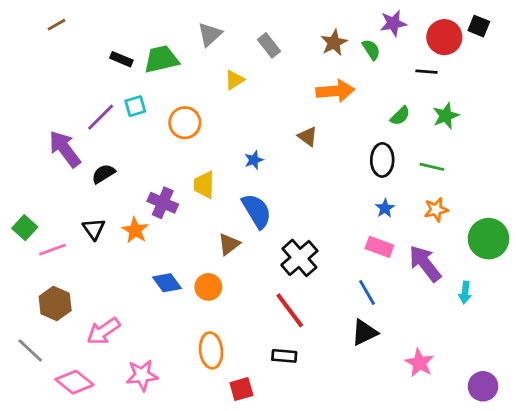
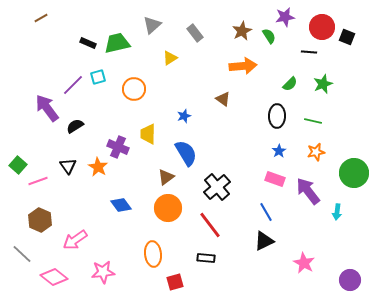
black square: (479, 26) -> (347, 37), moved
orange circle: (208, 287) -> (168, 208), moved, size x1.4

